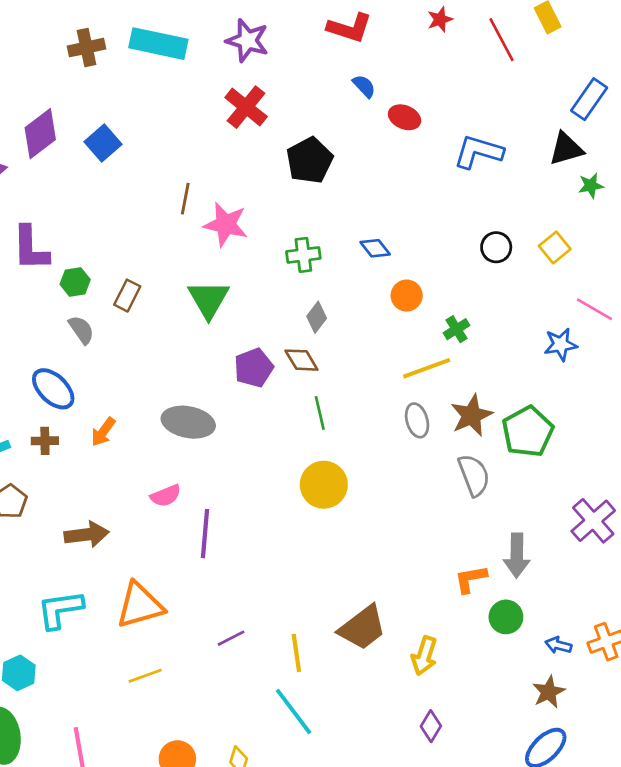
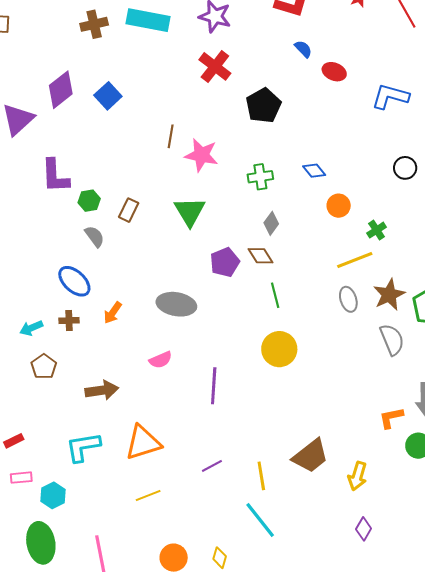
purple line: (205, 534) -> (214, 386), moved

